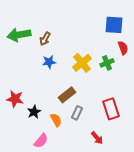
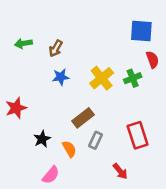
green arrow: (19, 35) -> (23, 43), size x0.6
red star: (15, 99) -> (16, 108), moved, turned -30

